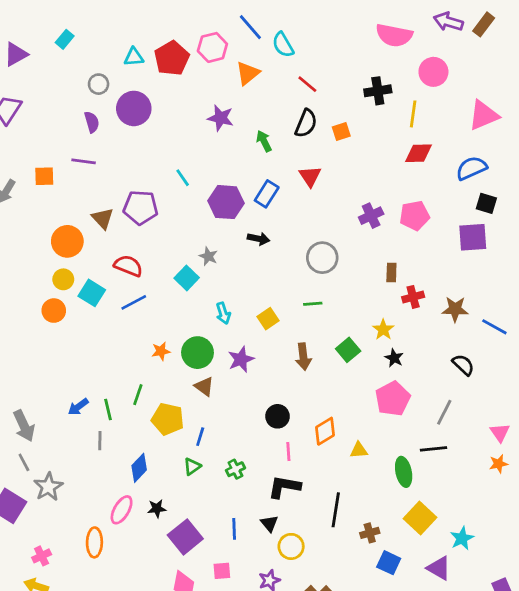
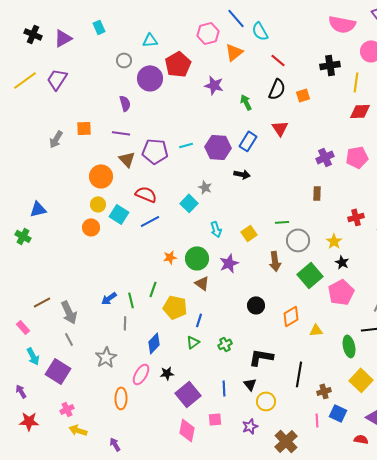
cyan rectangle: (65, 39) -> (99, 27), turned -64
red pentagon: (172, 58) -> (178, 64), moved
purple semicircle: (92, 122) -> (125, 103), moved
purple line: (84, 161) -> (121, 133), moved
cyan line: (183, 178) -> (186, 145), moved, turned -72
gray circle: (322, 258) -> (298, 240), moved
brown rectangle: (391, 273) -> (317, 193), moved
green square: (348, 350) -> (310, 275), moved, size x1.4
pink line: (288, 452) -> (317, 420), moved
gray star: (48, 487) -> (106, 357), moved
pink cross: (42, 556) -> (67, 409), moved

